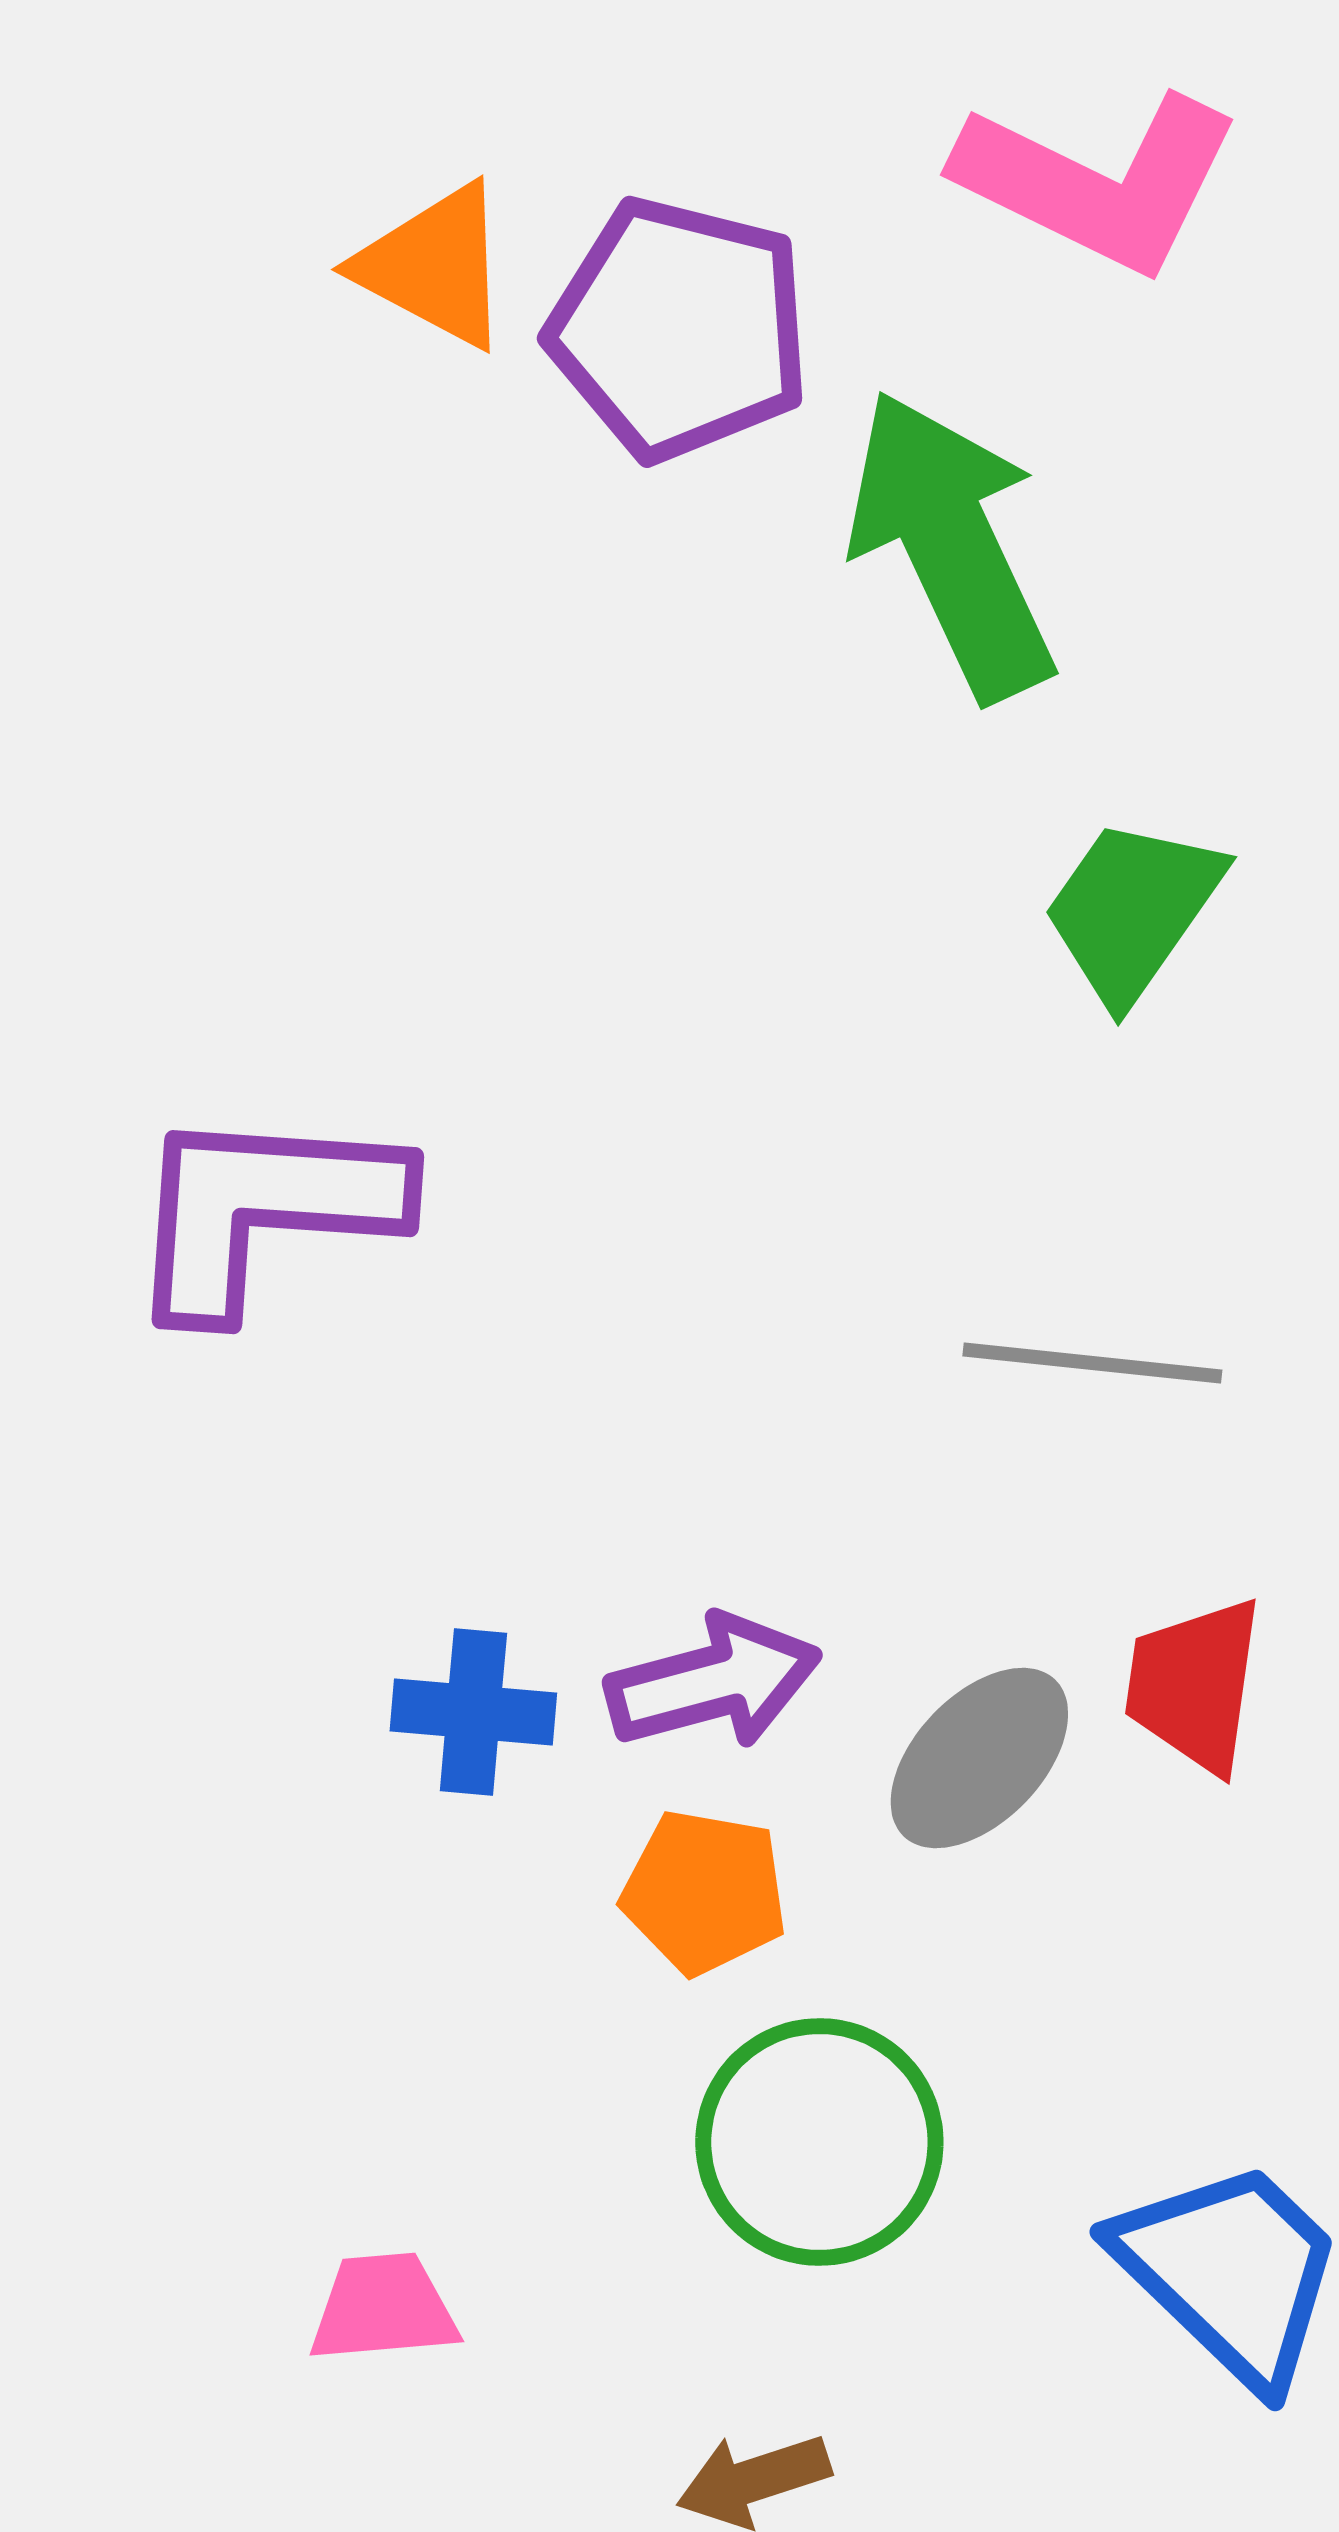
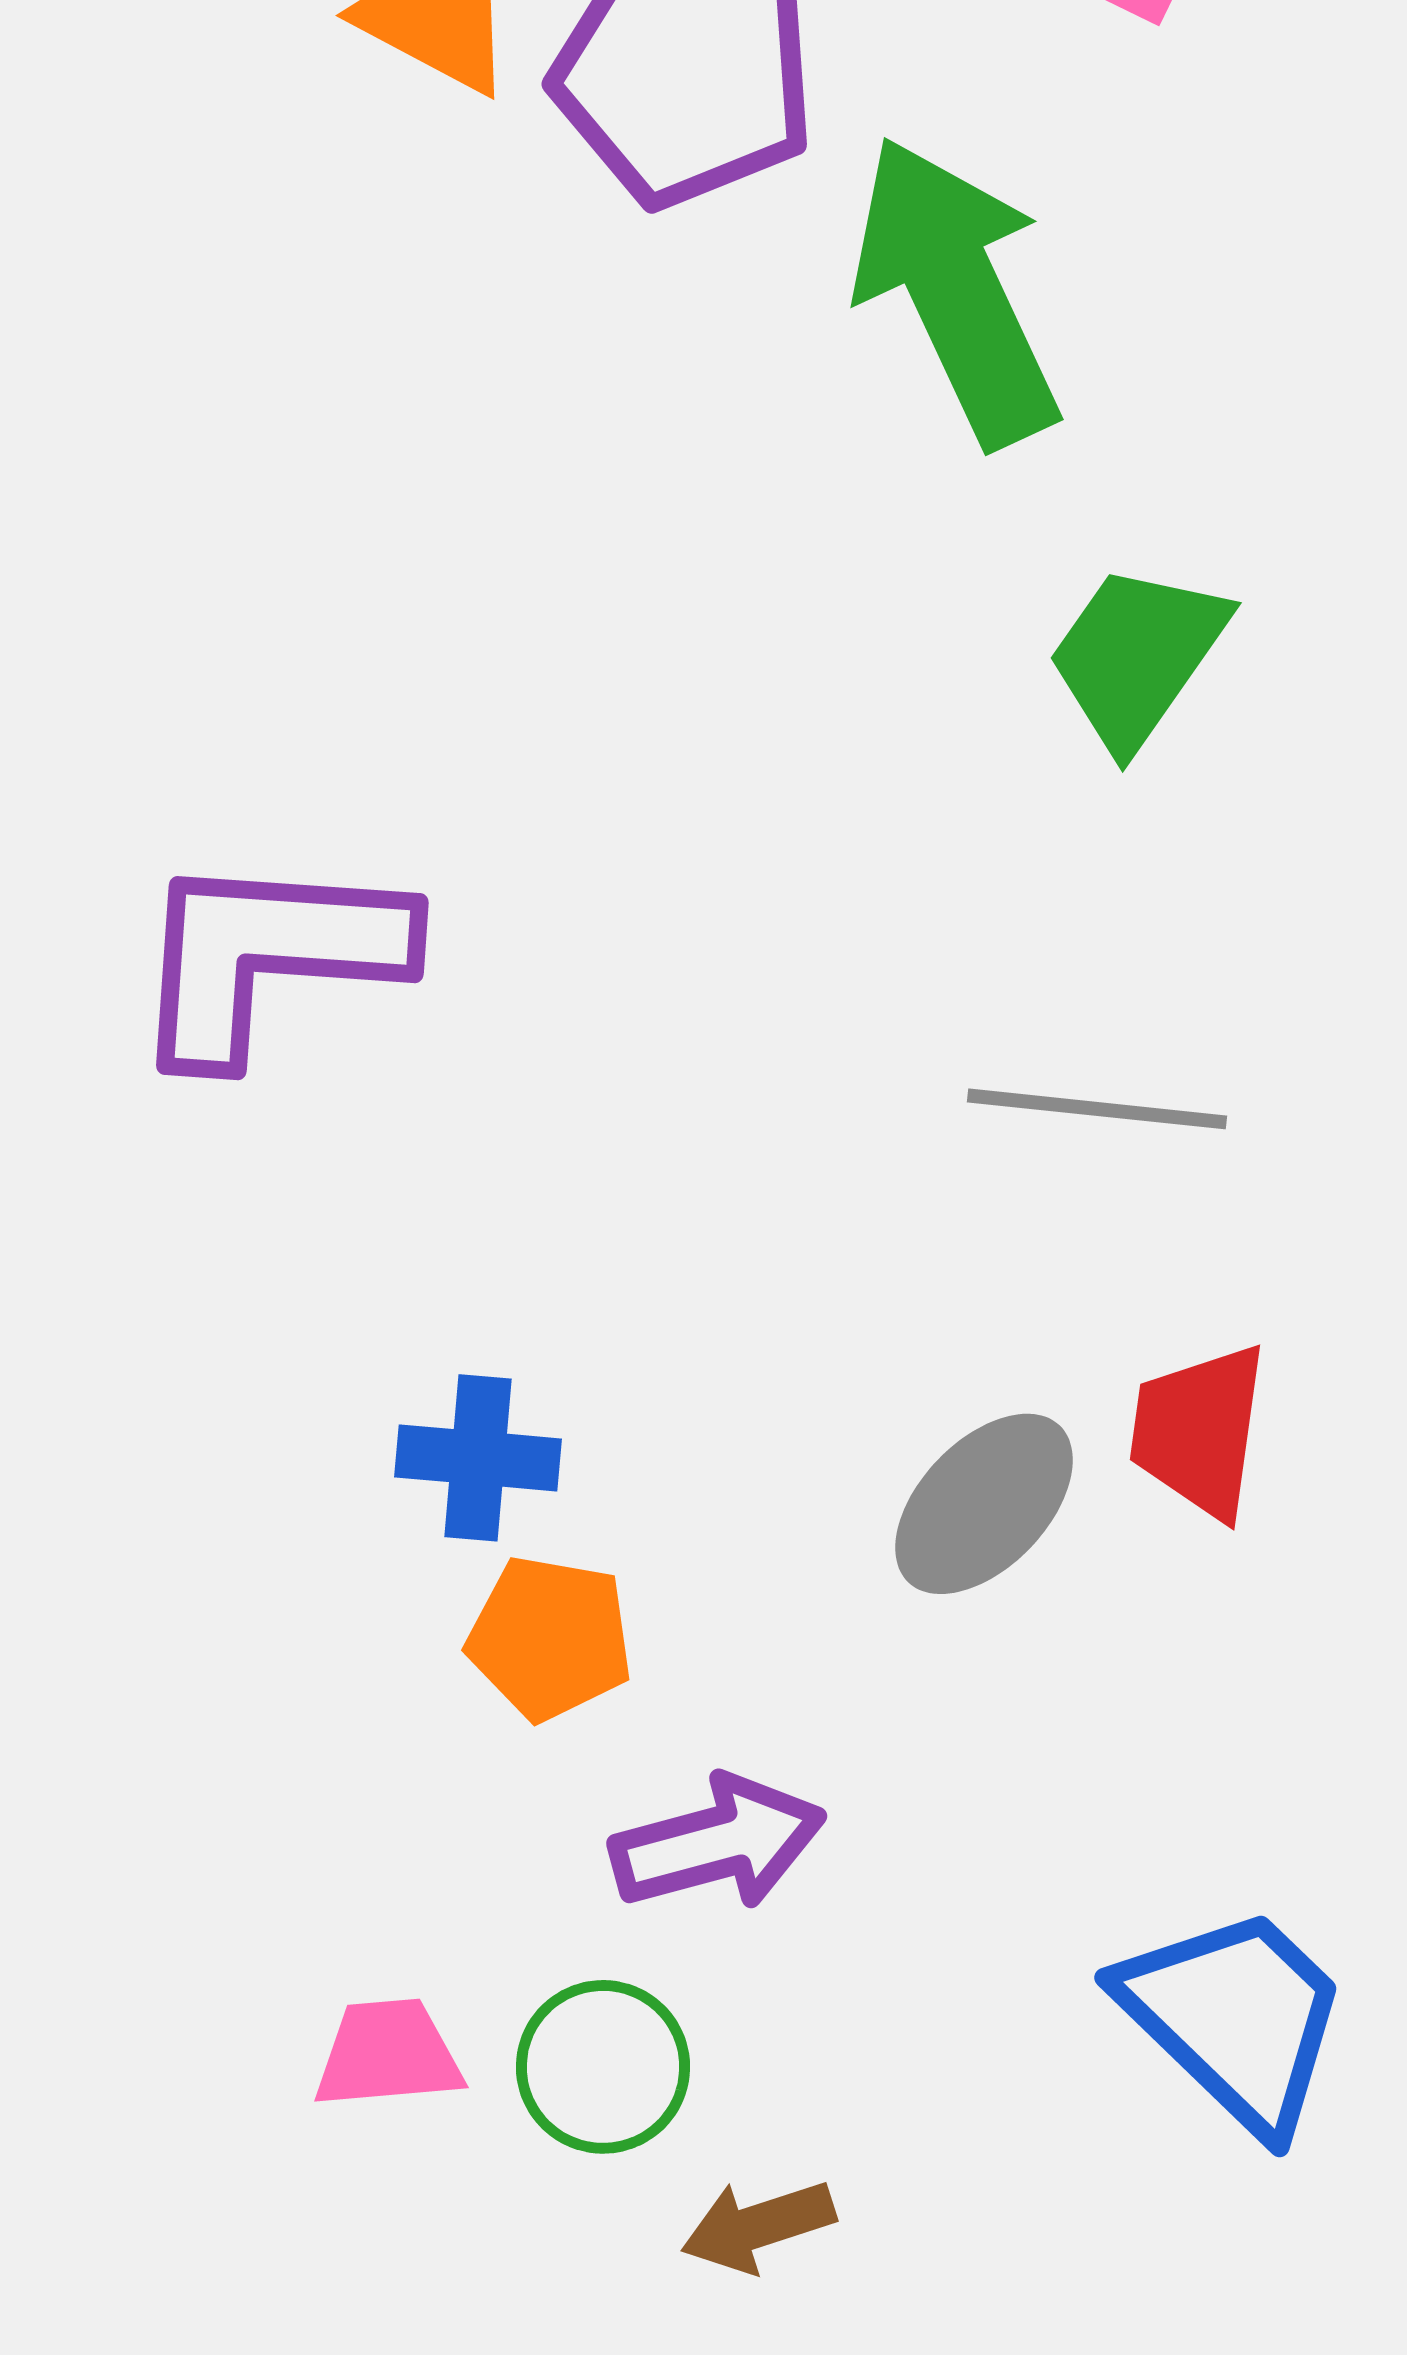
purple arrow: (713, 1682) -> (718, 1843), moved
orange pentagon: (704, 1892) -> (550, 1638), moved
green circle: (819, 2142) -> (603, 2067), moved, size x0.7

